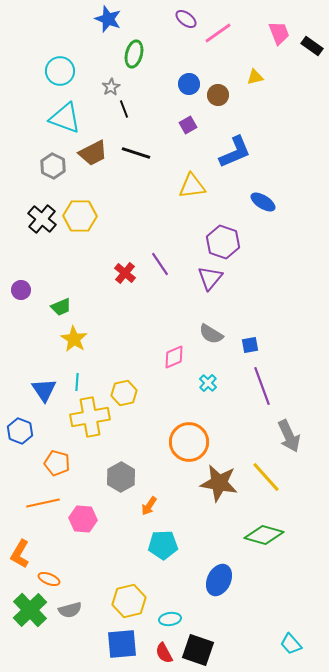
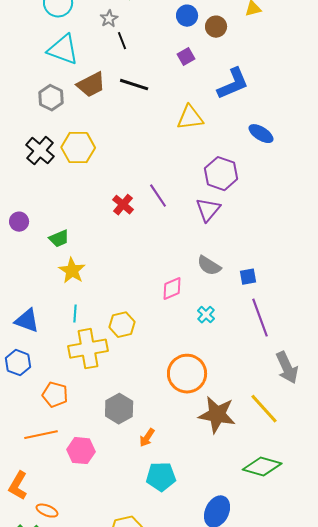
blue triangle: (44, 390) -> (27, 321), moved, turned -36

